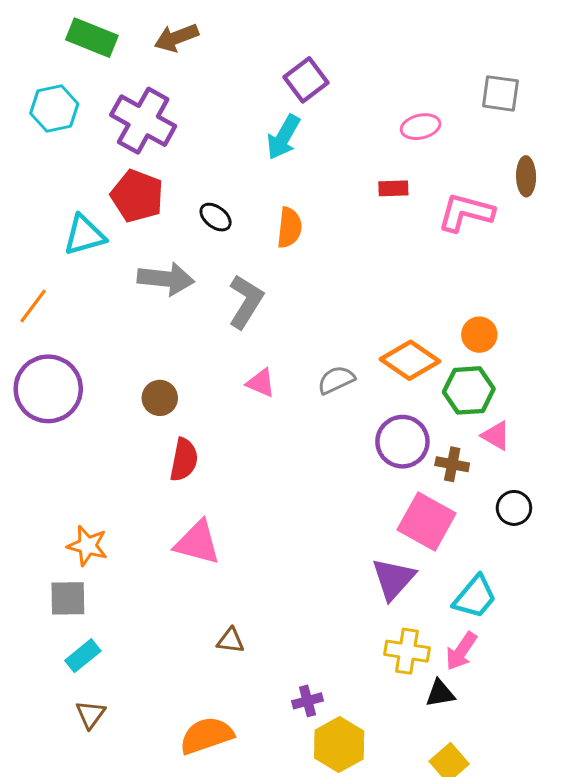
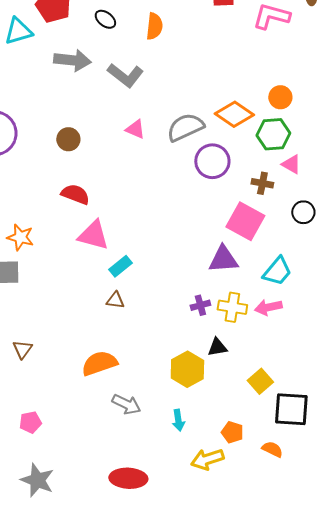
gray L-shape: (246, 301) -> (125, 75), turned 96
gray semicircle: (336, 380) -> (185, 127), size x1.5
purple circle: (402, 442) -> (212, 161), moved
red semicircle: (184, 460) -> (75, 194), moved, turned -80
purple triangle: (393, 579) -> (223, 259), turned 44
pink arrow: (461, 651) -> (268, 307), turned 44
cyan rectangle: (83, 656) -> (120, 266), moved
black triangle: (440, 693) -> (217, 347), moved
purple cross: (307, 701) -> (200, 305), moved

